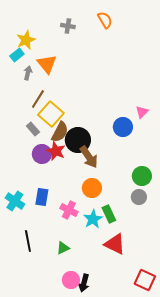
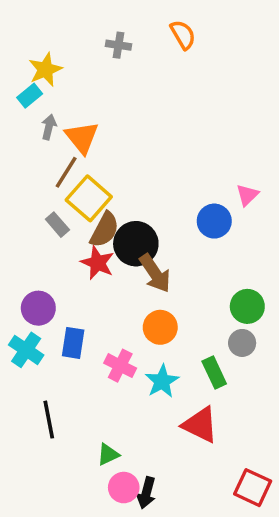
orange triangle: (47, 64) -> (82, 137), moved
purple circle: (42, 154) -> (38, 308), moved
green rectangle: (109, 214) -> (214, 373), moved
green triangle: (63, 248) -> (108, 454), moved

